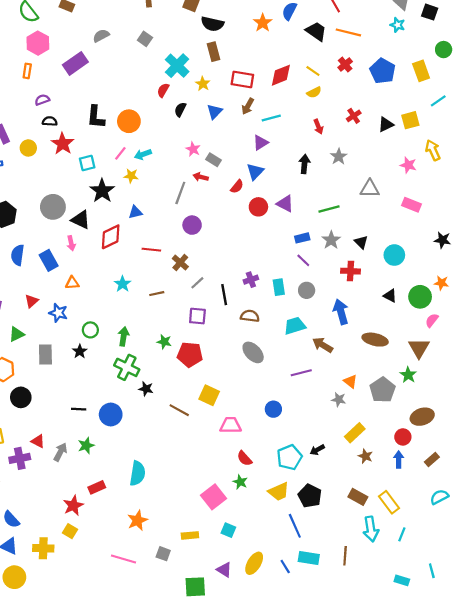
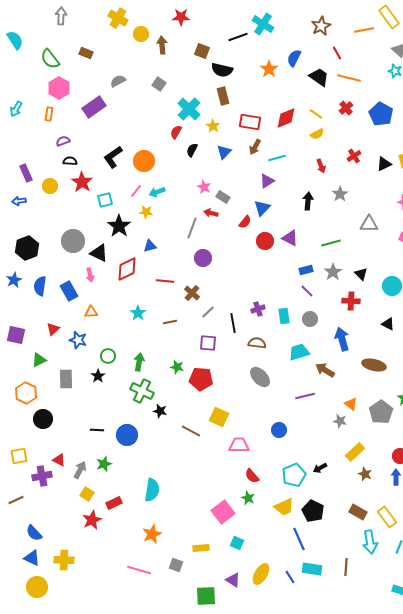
black L-shape: (96, 117) -> (113, 157), turned 50
yellow square: (70, 531) -> (87, 494), moved

